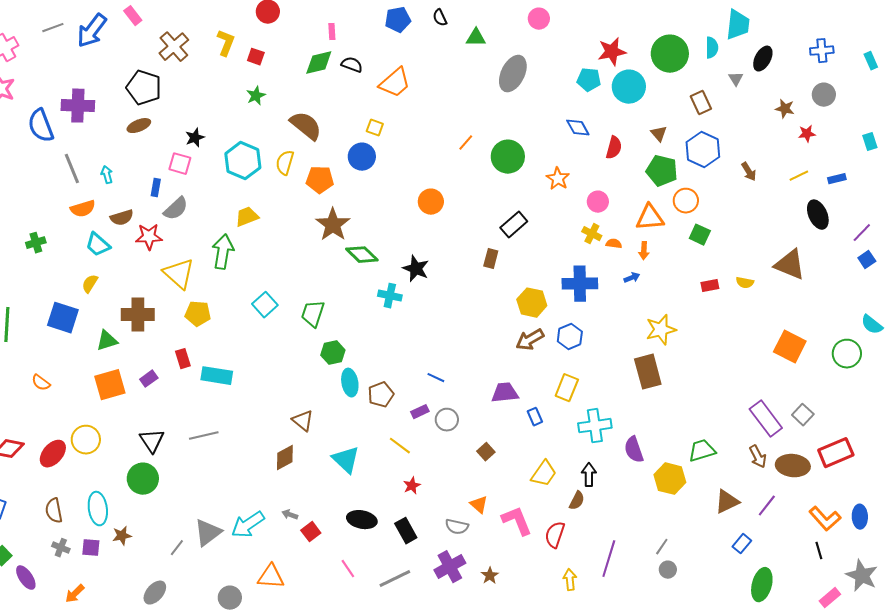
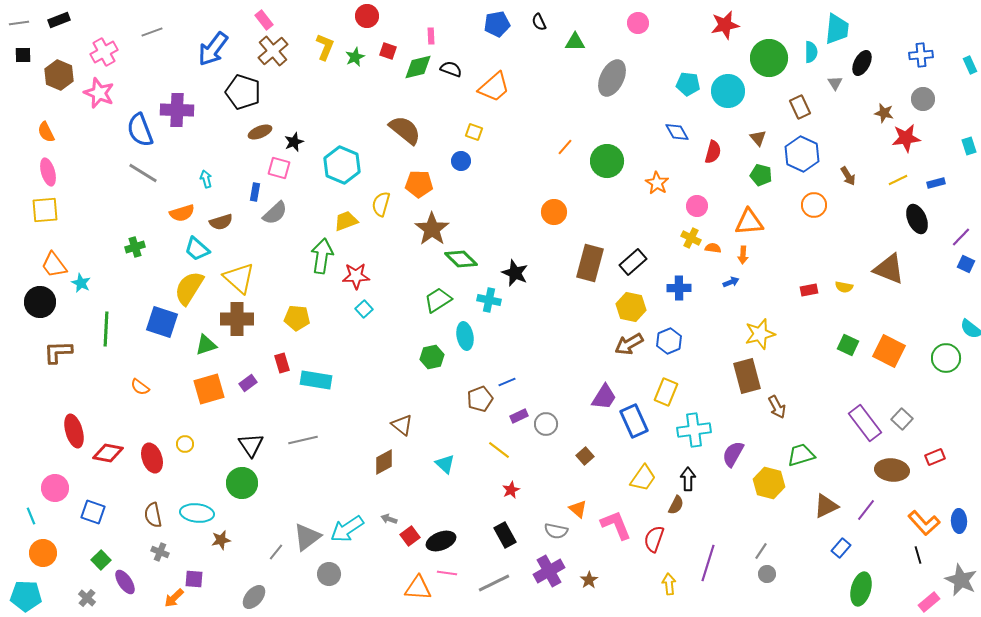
pink rectangle: (133, 16) -> (264, 20), moved
blue arrow: (92, 31) -> (213, 49), moved
red star: (612, 52) -> (725, 25), moved
red square: (256, 57) -> (388, 51), moved
green star: (256, 96) -> (355, 57), moved
brown ellipse: (139, 126) -> (260, 132), moved
red star: (807, 134) -> (906, 138), size x1.6
blue circle: (362, 157) -> (461, 161), size x0.7
yellow semicircle: (285, 163) -> (381, 204), moved
gray line: (72, 169) -> (143, 173), moved, turned -36
green pentagon: (662, 171) -> (761, 175), size x0.7
orange circle: (686, 201) -> (814, 205), moved
orange circle: (431, 202) -> (554, 212), moved
black rectangle: (514, 225) -> (633, 262), moved
green square: (700, 235) -> (848, 345), moved
red star: (149, 237) -> (356, 276), moved
brown rectangle: (491, 259) -> (590, 263), size x1.8
blue square: (867, 260) -> (966, 264), turned -30
yellow triangle: (179, 274) -> (239, 278), moved
yellow semicircle: (90, 284) -> (189, 288), size x1.8
blue cross: (580, 284) -> (679, 288), size x0.7
cyan square: (265, 305) -> (364, 309), size x0.7
green trapezoid: (313, 314) -> (438, 300), moved, turned 40
blue line: (436, 378) -> (507, 382), moved, turned -48
cyan ellipse: (350, 383) -> (465, 336), moved
purple trapezoid: (505, 393) -> (604, 397), turned 128
blue rectangle: (535, 417) -> (634, 421), size x1.8
yellow circle: (86, 440) -> (185, 444), size x0.6
purple semicircle: (634, 450) -> (733, 454), turned 48
red rectangle: (836, 453) -> (935, 457), size x0.6
red ellipse: (53, 454) -> (152, 458), turned -60
brown arrow: (758, 457) -> (777, 407), moved
cyan triangle: (346, 460) -> (445, 464), size x0.7
cyan ellipse: (98, 509) -> (197, 513), turned -76
black ellipse: (362, 520) -> (441, 541), moved, turned -32
purple square: (91, 548) -> (194, 579), moved
pink line: (348, 569) -> (447, 573), turned -48
orange triangle: (271, 577) -> (418, 588), moved
gray circle: (230, 598) -> (329, 574), moved

